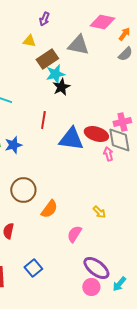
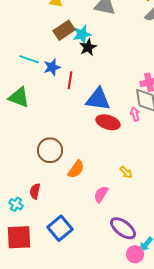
brown rectangle: (47, 59) -> (64, 30), moved
red ellipse: (96, 134) -> (108, 122), moved
blue star: (13, 145) -> (52, 67), moved
blue square: (33, 268) -> (60, 228), size x1.4
pink circle: (91, 287) -> (135, 254), moved

